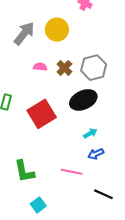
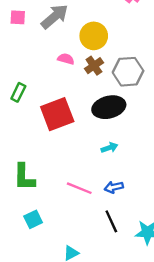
yellow circle: (57, 30) -> (94, 36), moved
blue arrow: (96, 154) -> (114, 187), moved
black line: (103, 194) -> (111, 221), turned 30

